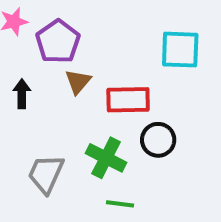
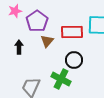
red rectangle: (128, 100) -> (72, 32), moved
black circle: (158, 140) -> (74, 60), moved

